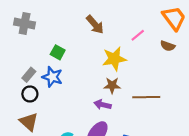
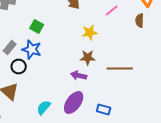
brown semicircle: (168, 46) -> (140, 20), turned 72
yellow star: (114, 59) -> (90, 32), size x0.7
black circle: (30, 94) -> (19, 66), moved

